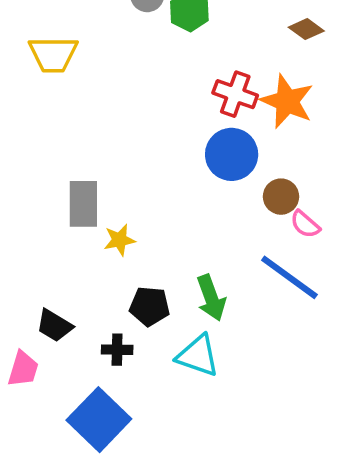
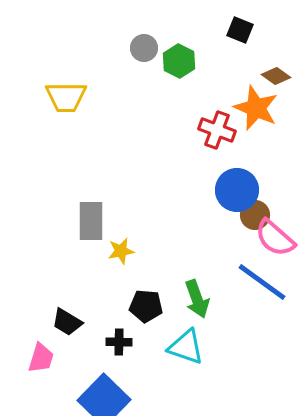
orange star: (287, 101) -> (256, 108), moved
blue circle: (232, 154) -> (237, 190), moved
pink semicircle: (305, 224) -> (275, 238), size x1.6

